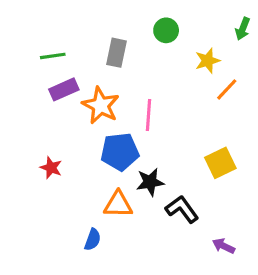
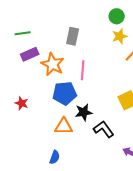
green circle: (166, 30) -> (117, 16), moved
gray rectangle: (117, 53) -> (73, 36), moved
blue semicircle: (93, 240) -> (55, 157), moved

